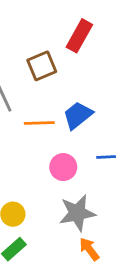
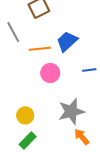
pink circle: (63, 167) -> (50, 73), moved

